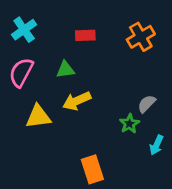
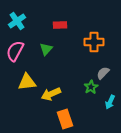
orange cross: (141, 37) -> (94, 42), moved, turned 30
green triangle: (65, 70) -> (46, 49), turned -40
yellow arrow: (77, 101) -> (51, 94), moved

